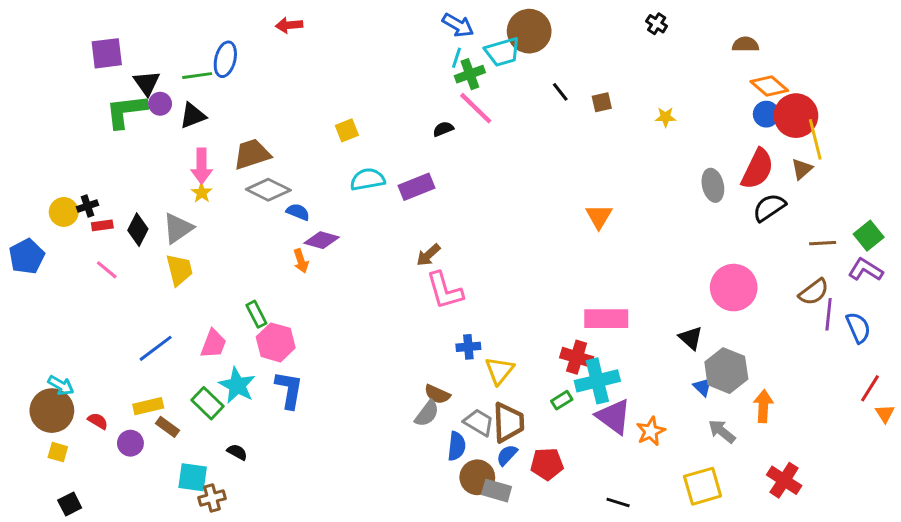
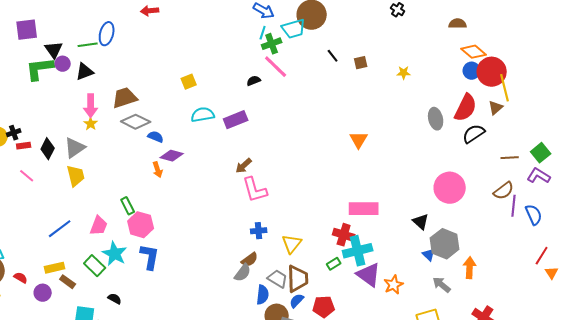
blue cross: (468, 347) -> (259, 231), moved
brown semicircle: (437, 394) -> (250, 260), turned -60

